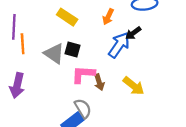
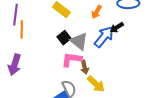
black square: (73, 49) -> (64, 38), turned 32
gray triangle: (54, 54) -> (79, 41), moved
yellow arrow: (134, 86) -> (96, 84), moved

